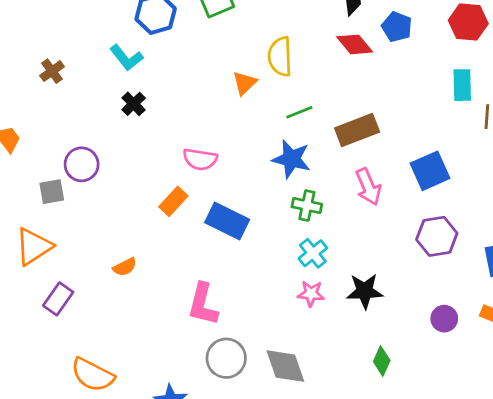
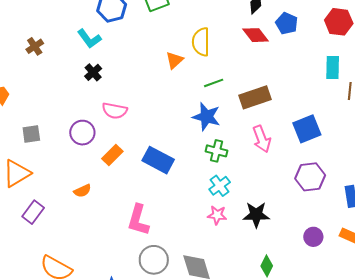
pink semicircle: (200, 159) -> (115, 111), moved
purple circle: (82, 164) -> (82, 133), moved
orange rectangle: (173, 201) -> (112, 155), moved

